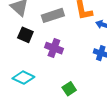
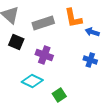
cyan diamond: (23, 78) -> (32, 81), moved

